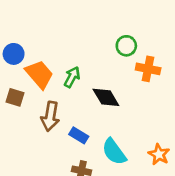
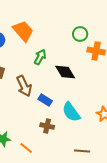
orange trapezoid: (39, 74) -> (23, 31), moved
brown arrow: (50, 116) -> (24, 86), turned -35

